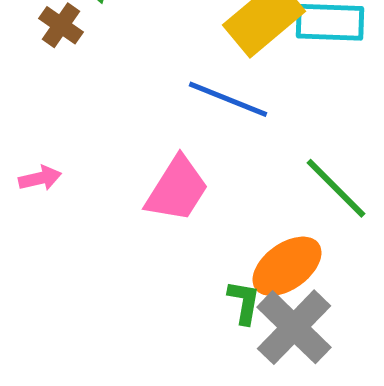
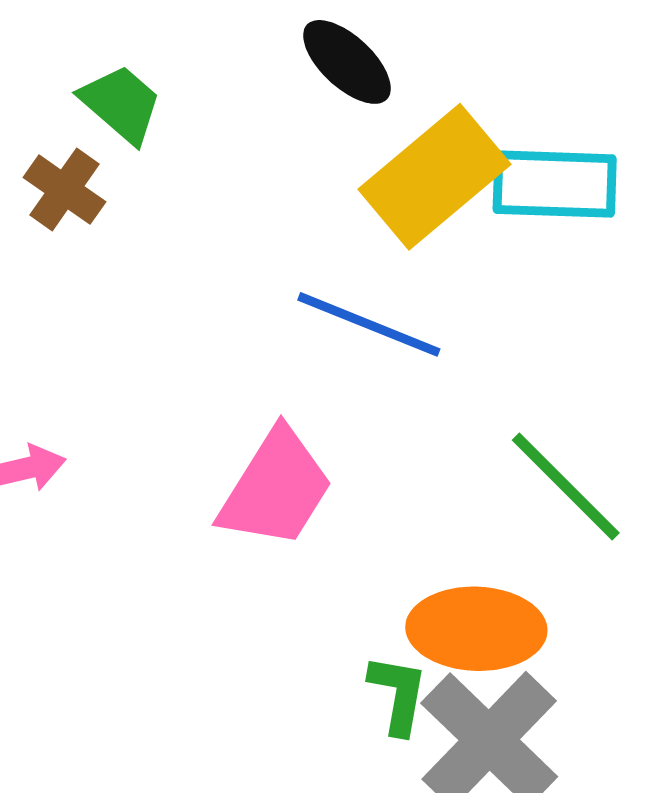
orange ellipse: (287, 266) -> (476, 629), turned 38

